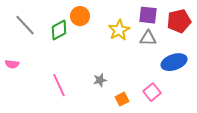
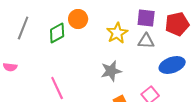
gray line: (25, 25) -> (23, 28), turned 65
gray star: (100, 80) -> (111, 71), moved, size x1.5

